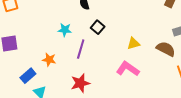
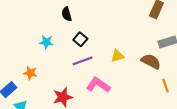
purple line: (81, 49) -> (83, 61), moved, turned 54
pink L-shape: (128, 69) -> (98, 85), moved

